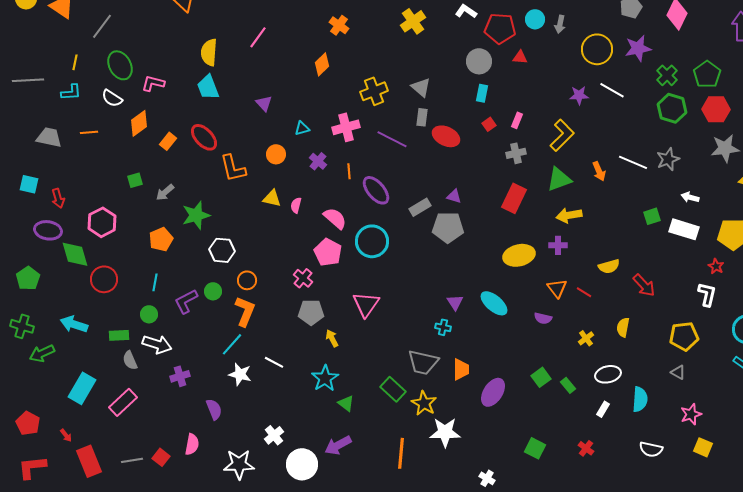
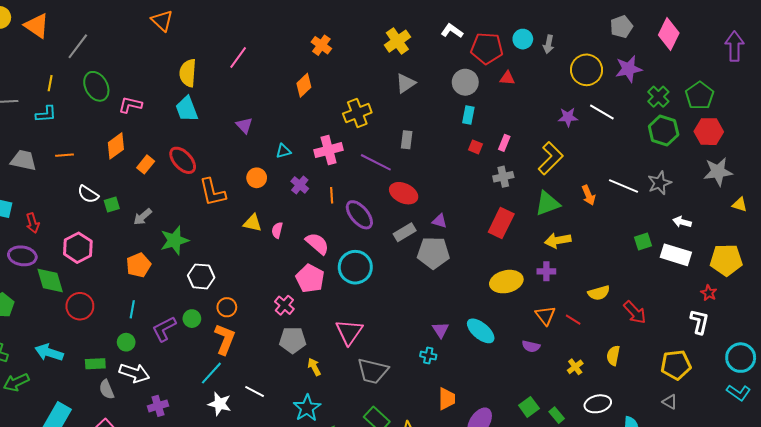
gray triangle: (421, 87) -> (406, 83), moved, turned 45
white semicircle: (112, 98) -> (88, 194), moved
red square: (489, 124) -> (476, 147), turned -32
red ellipse: (446, 136) -> (404, 193), moved
gray trapezoid: (423, 362) -> (373, 371), moved

